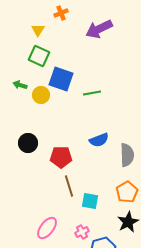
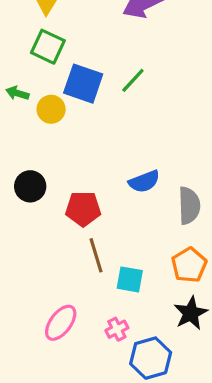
green line: (92, 93) -> (133, 80), moved, turned -36

